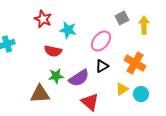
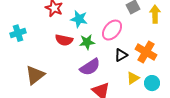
black triangle: (102, 66) -> (121, 55), moved
green star: (56, 76) -> (87, 42), moved
brown triangle: (40, 94) -> (35, 75), moved, turned -35

